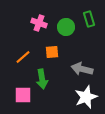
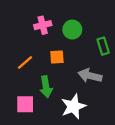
green rectangle: (89, 19) -> (103, 46), moved
pink cross: (39, 23) -> (43, 25), turned -35
white star: (86, 97) -> (73, 106), moved

